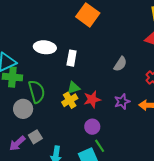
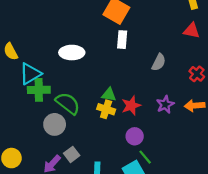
white rectangle: (72, 58) -> (122, 40), moved
green triangle: (74, 88) -> (109, 95), turned 32
green semicircle: (37, 92) -> (68, 103), turned -30
yellow cross: (70, 100) -> (106, 109), turned -35

